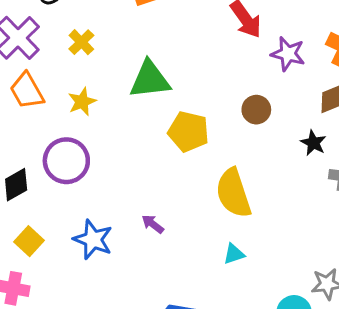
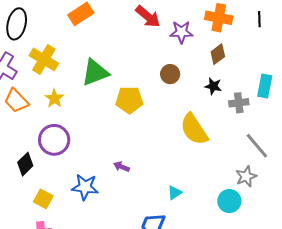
yellow cross: (81, 42) -> (44, 59), size x1.6
yellow semicircle: (233, 193) -> (194, 129), moved
cyan triangle: (234, 254) -> (175, 193), moved

